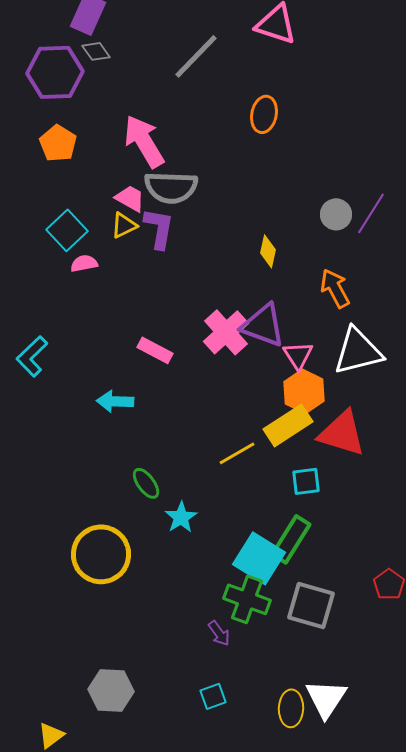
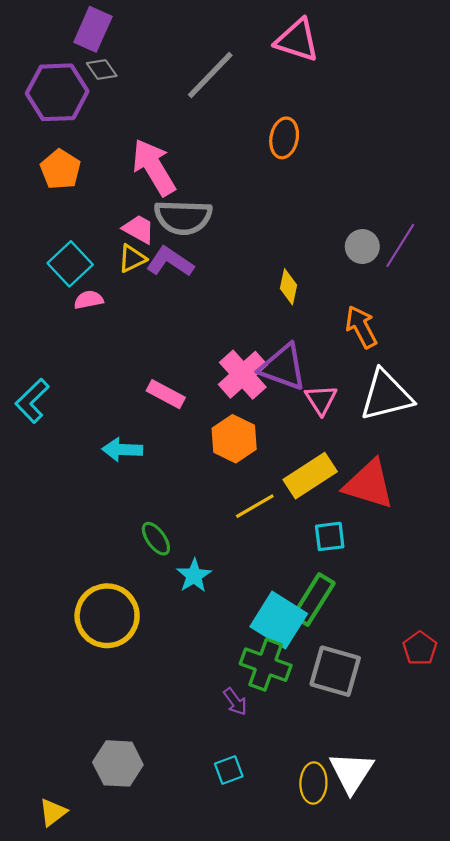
purple L-shape: (159, 228) -> (170, 262), turned -66
orange hexagon: (304, 391) -> (234, 439), moved

